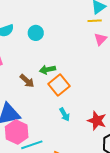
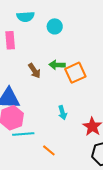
orange square: (59, 85) -> (75, 73), moved

